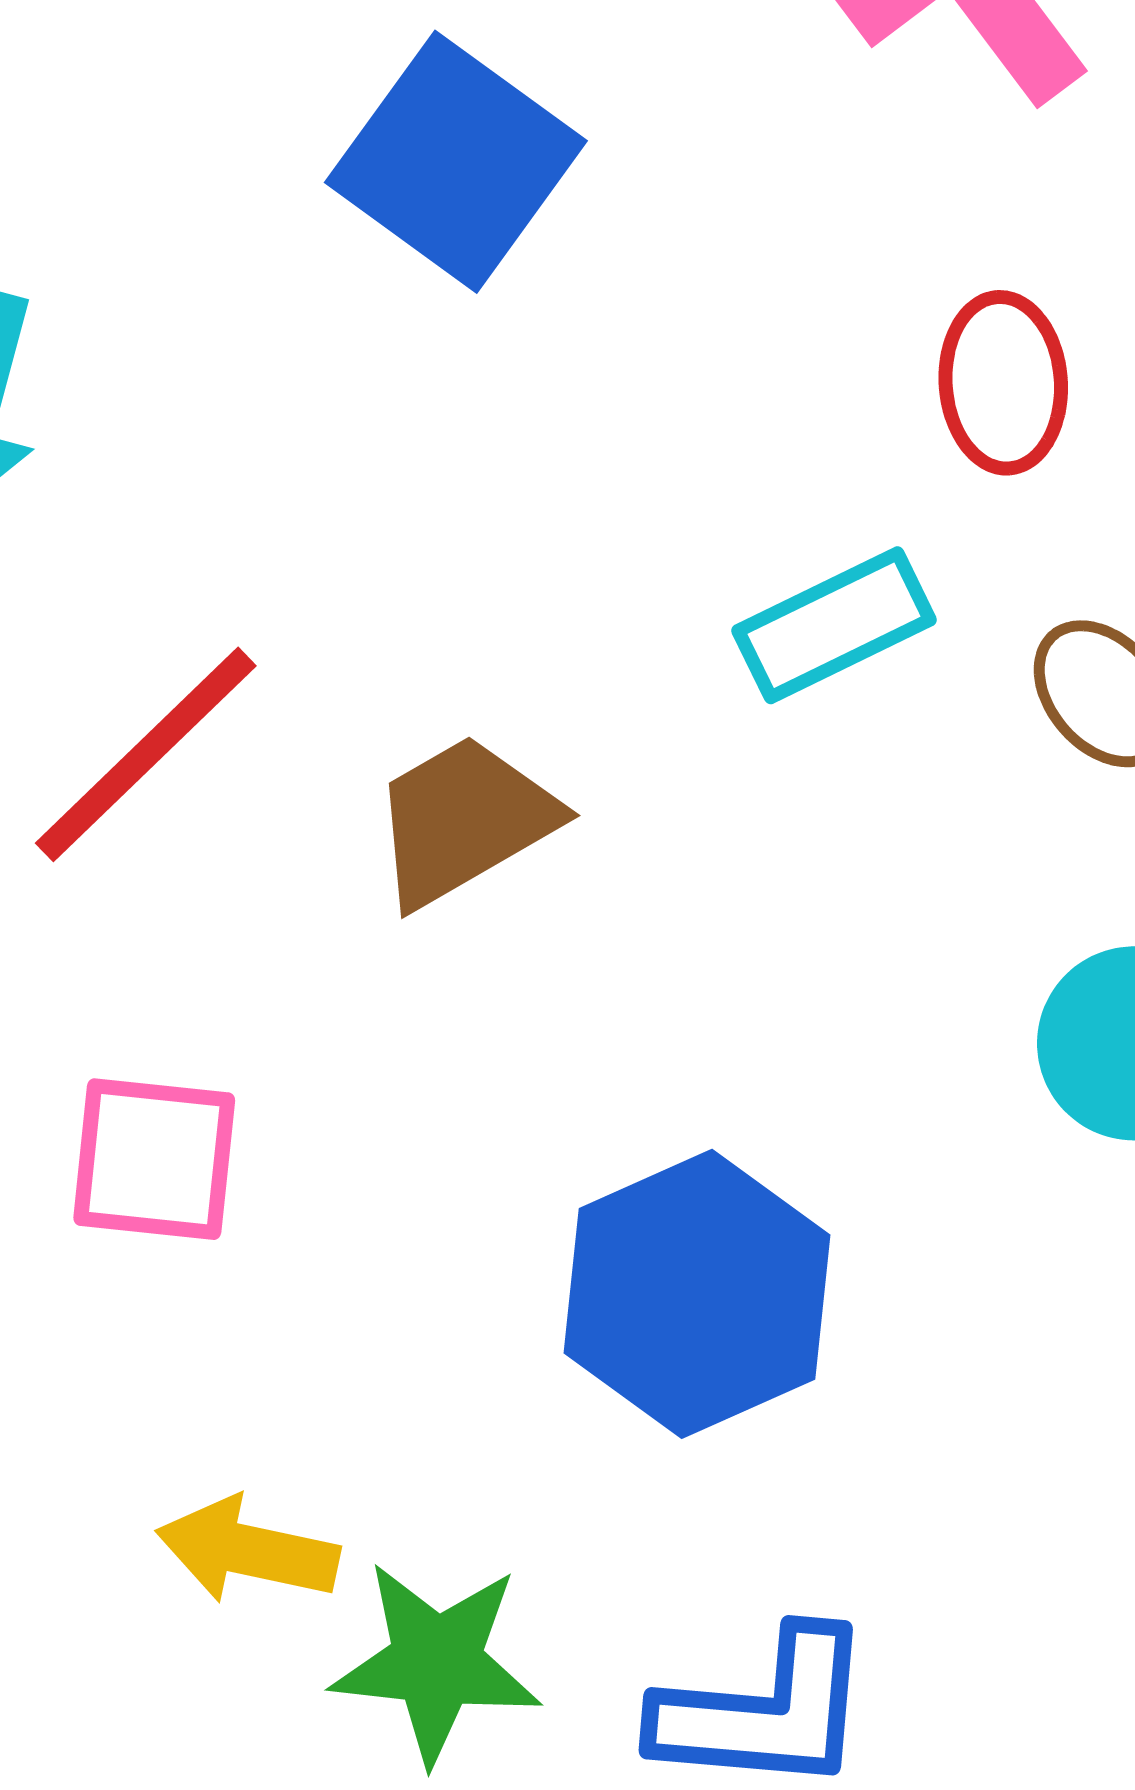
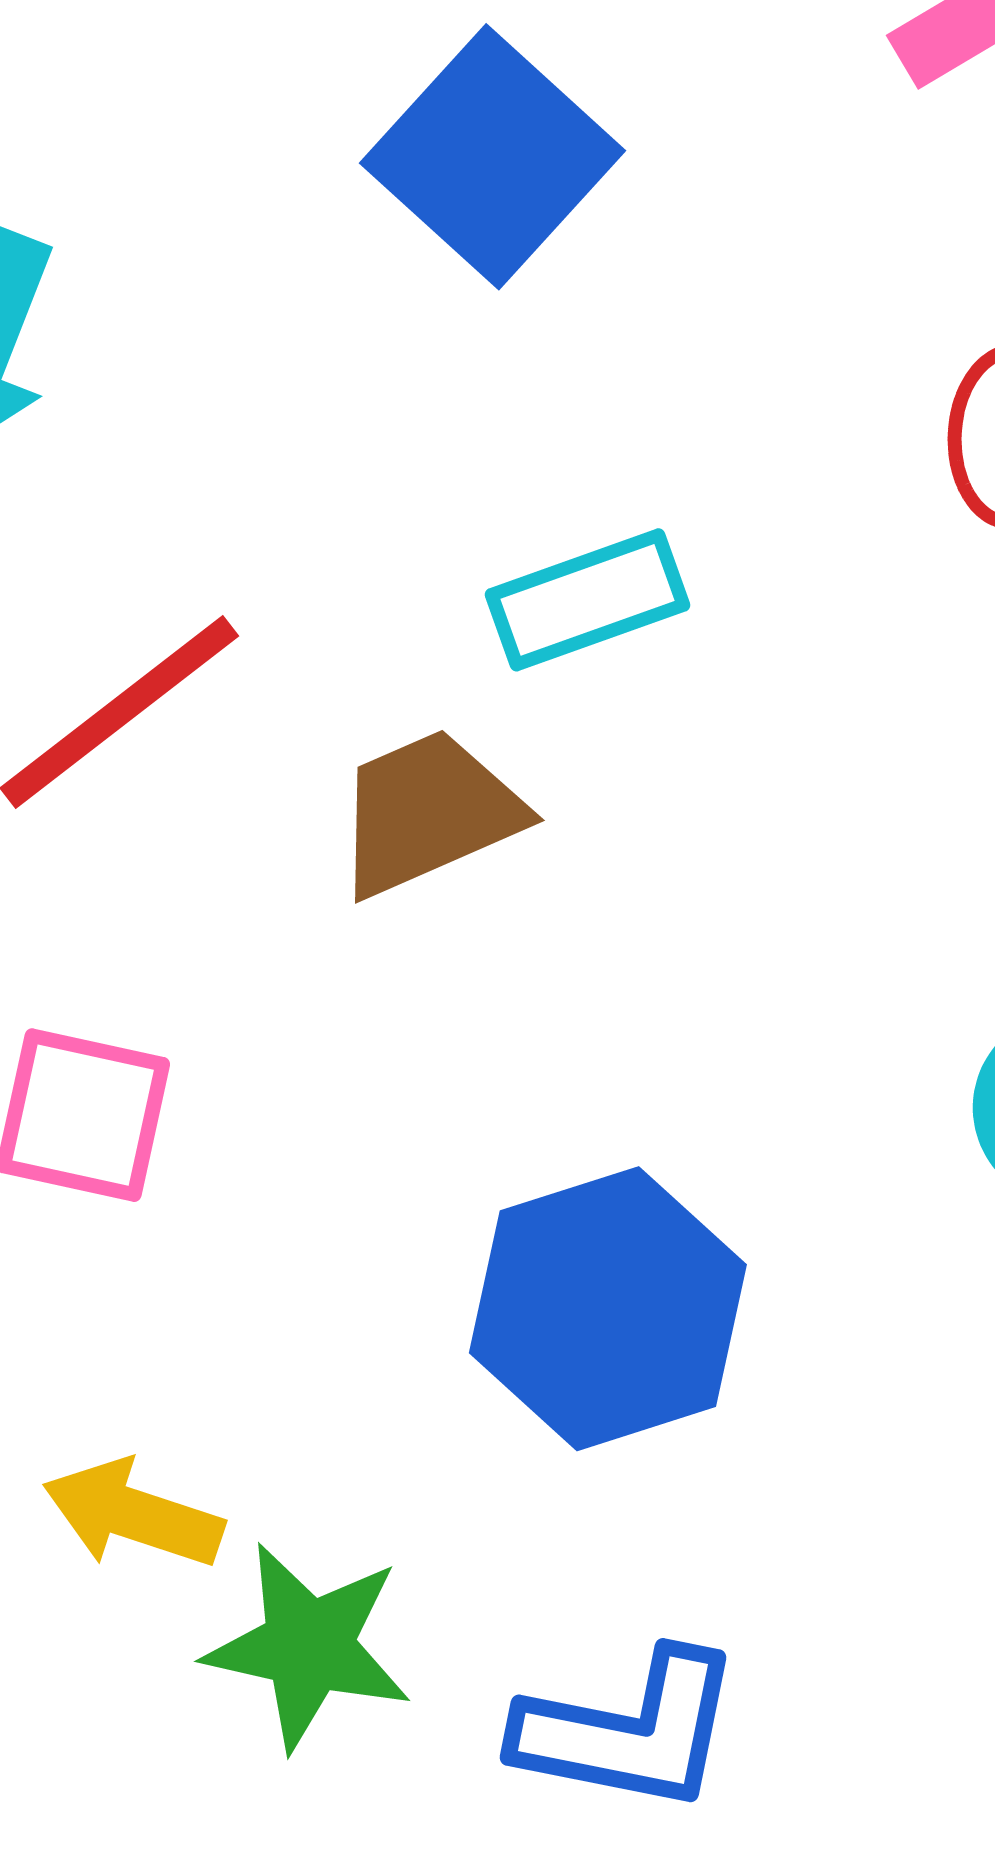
cyan rectangle: (834, 625) -> (587, 600), moved

